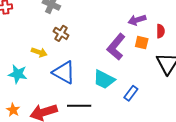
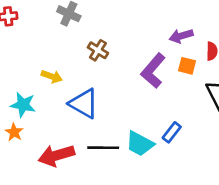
brown cross: (61, 33) -> (98, 50), moved
cyan trapezoid: (104, 79) -> (140, 144), moved
orange star: (13, 110) -> (14, 132), moved

